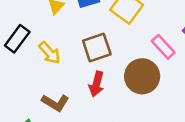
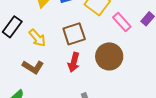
pink rectangle: (163, 47) -> (122, 22), moved
brown L-shape: (55, 103) -> (33, 67), moved

